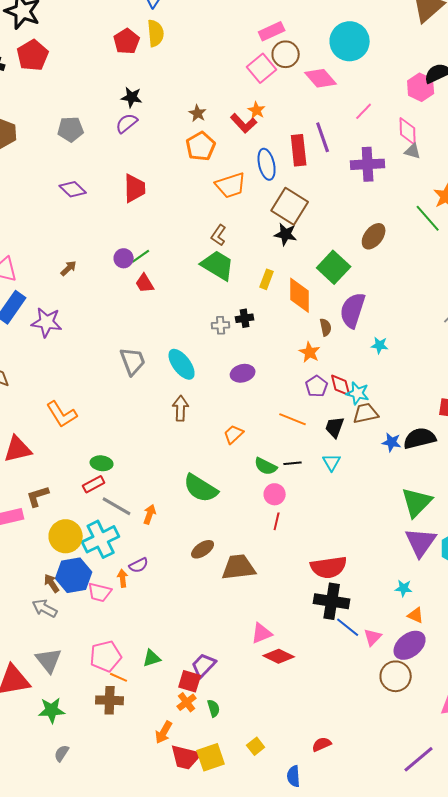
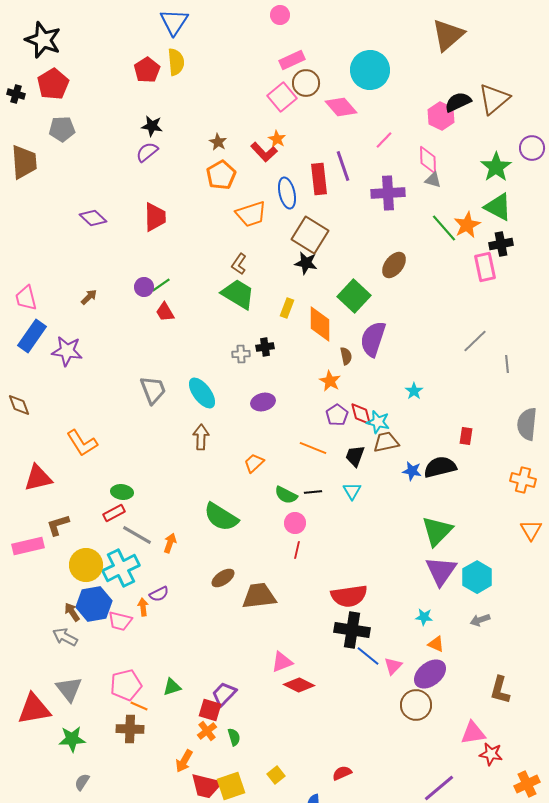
gray pentagon: (71, 129) -> (62, 129), moved
green line: (428, 218) -> (444, 228), moved
cyan star: (380, 345) -> (414, 391), moved, turned 30

